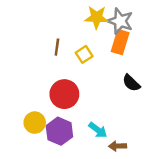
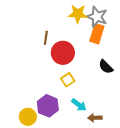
yellow square: (84, 54) -> (68, 80), moved
red circle: (64, 94) -> (63, 53), moved
yellow circle: (35, 123) -> (28, 117), moved

